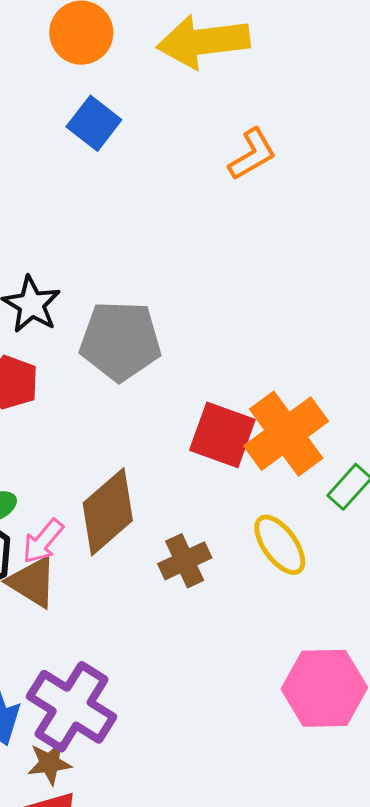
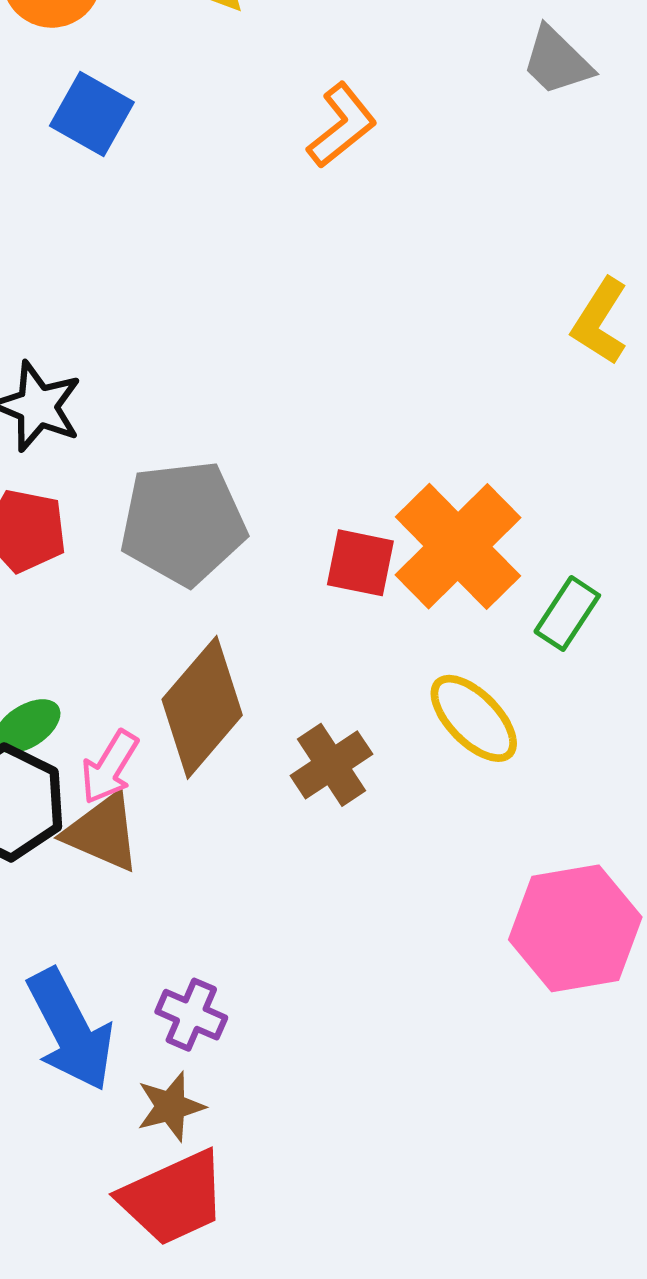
gray pentagon: (120, 341) -> (183, 523), moved
red square: (222, 435) -> (360, 563), size x0.7
purple cross: (72, 707) -> (191, 1015), size x0.5

